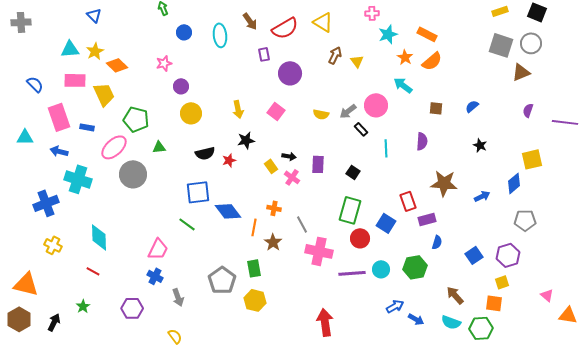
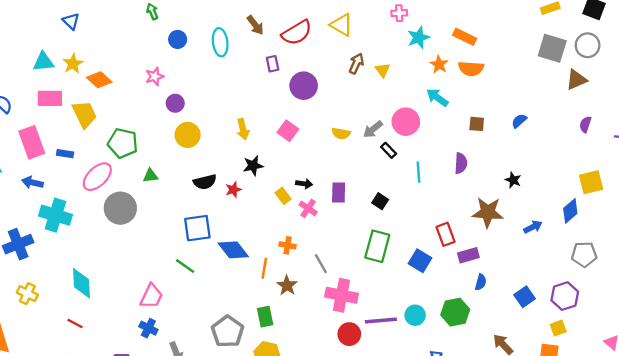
orange semicircle: (432, 61) -> (471, 69), turned 45
black star: (480, 145) -> (513, 180), moved
red circle: (360, 238) -> (349, 334), moved

